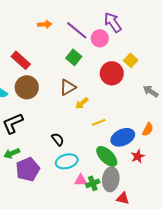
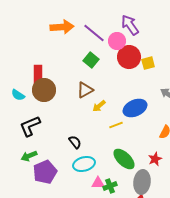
orange arrow: (45, 24) -> (62, 27), size x1.6
red rectangle: (21, 60) -> (38, 75), moved, turned 48
yellow square: (131, 60) -> (148, 63), turned 32
red circle: (112, 73) -> (129, 57), moved
blue ellipse: (123, 137) -> (135, 108), moved
gray ellipse: (111, 179) -> (142, 182), moved

